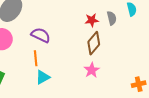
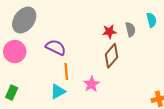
orange line: (36, 58) -> (66, 72), moved
pink star: (92, 70) -> (92, 84), moved

